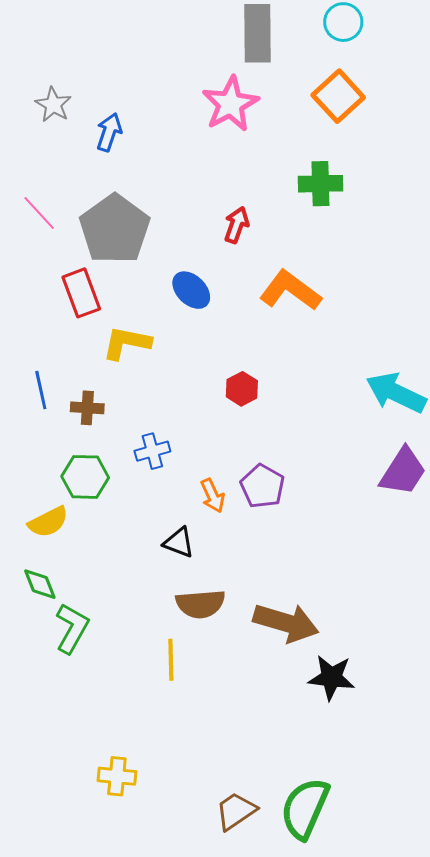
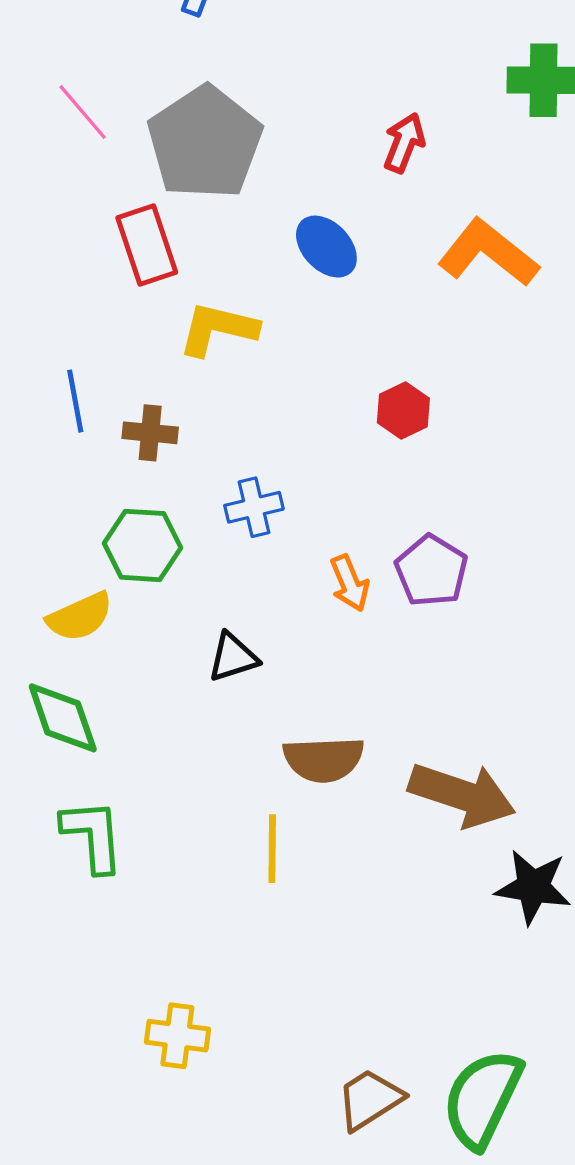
black triangle: (179, 543) -> (233, 657), moved, turned -40
green diamond: (40, 584) -> (63, 718), size x1.4
green L-shape: (72, 628) -> (93, 836), moved, turned -36

